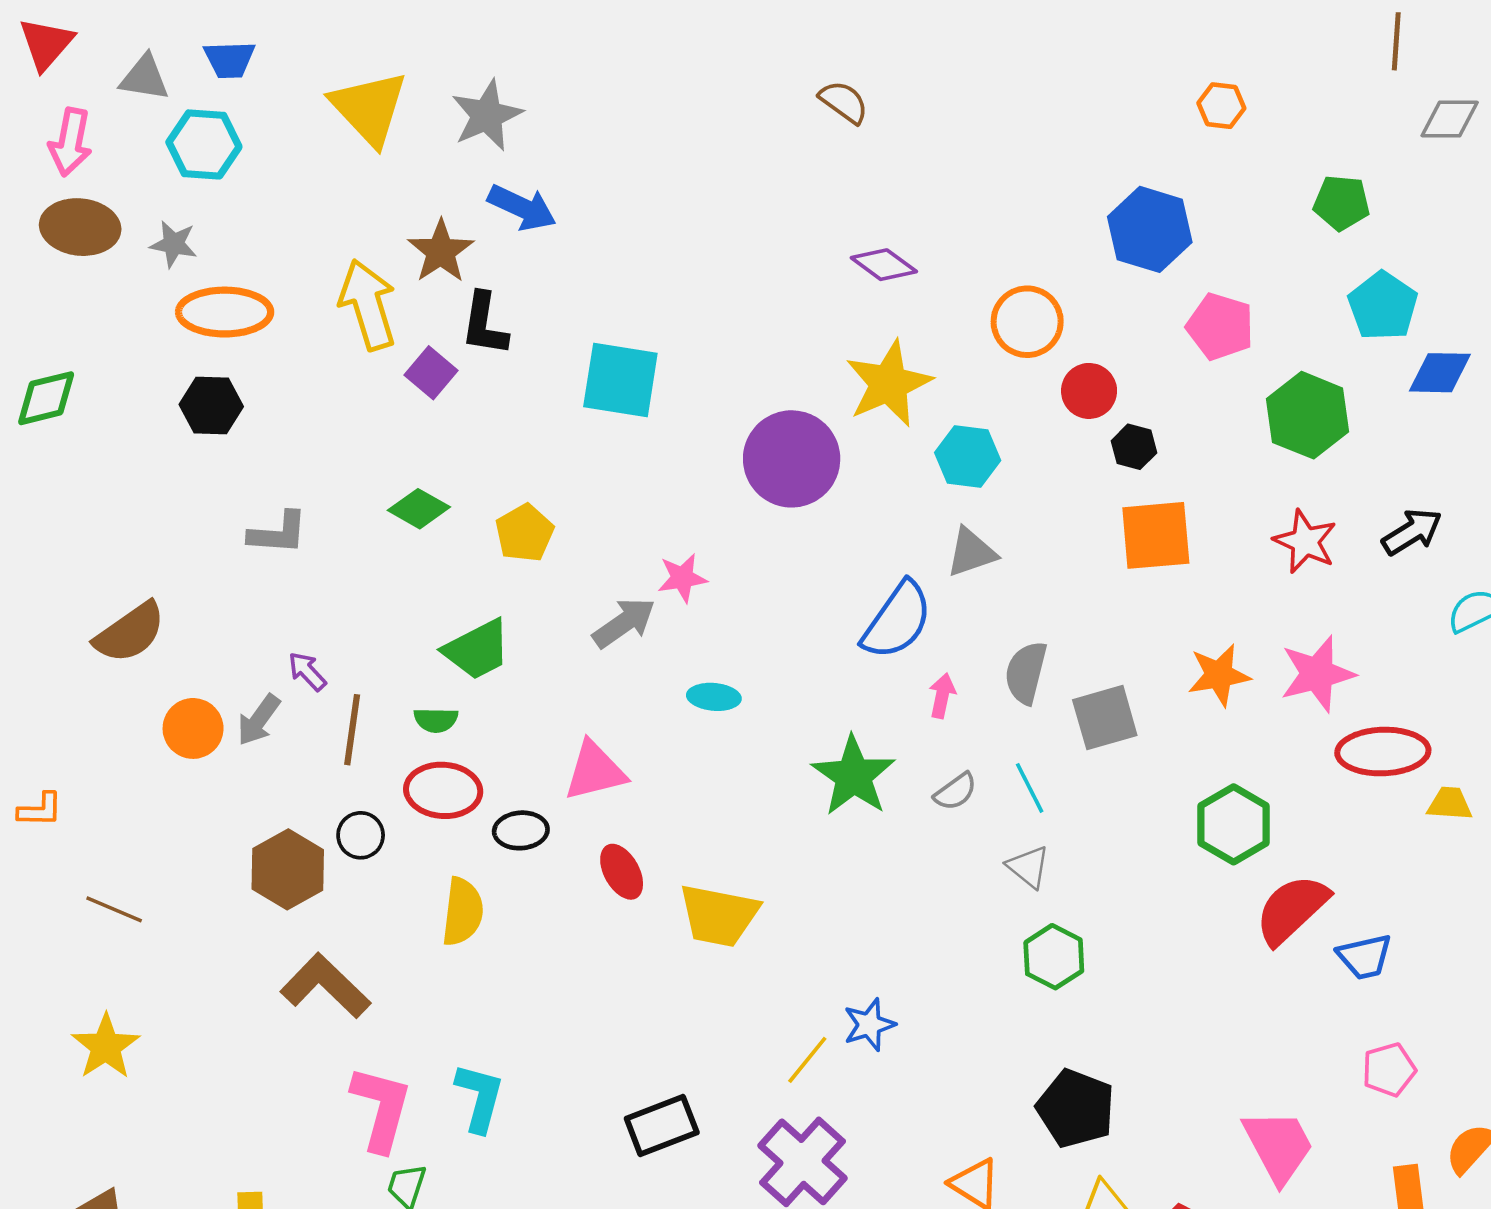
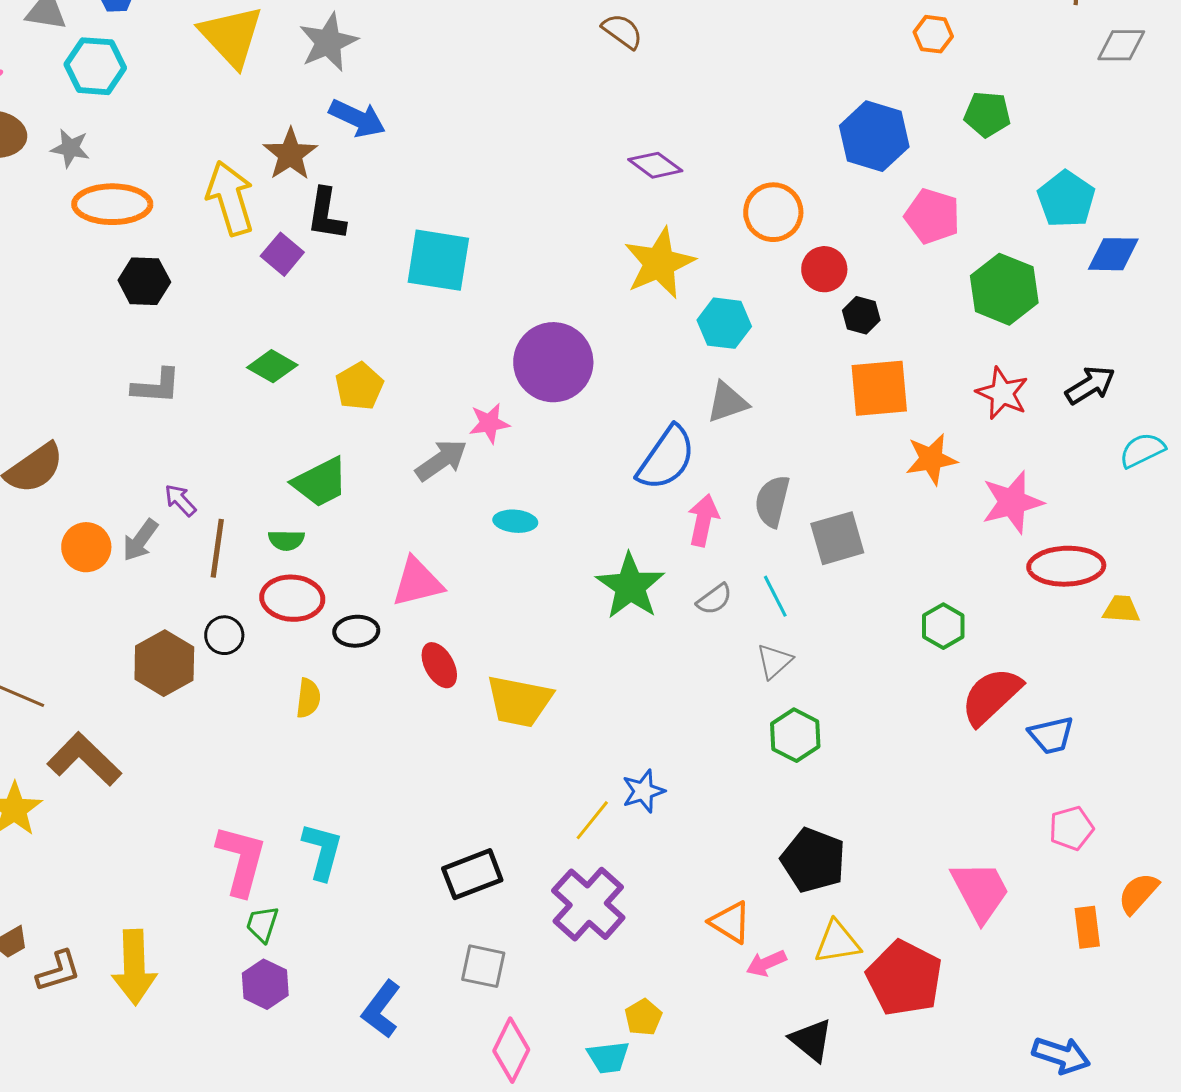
green pentagon: (1342, 203) -> (987, 114), moved
black hexagon: (211, 406) -> (144, 281), moved
purple circle: (792, 459) -> (553, 362), moved
orange star: (1219, 675) -> (931, 459), moved
pink arrow: (942, 696) -> (703, 520), size x1.4
green hexagon: (1234, 824) -> (943, 626), size x0.7
gray triangle: (1028, 867) -> (774, 661), turned 39
yellow semicircle: (463, 912) -> (308, 698), size x0.7
brown L-shape: (325, 986) -> (84, 759), moved

